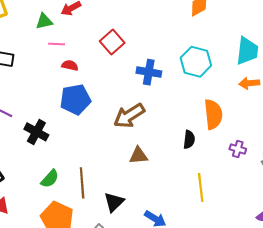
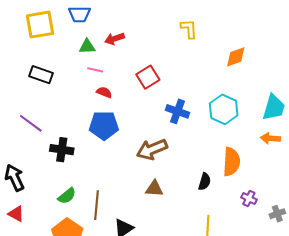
black cross: (36, 132) -> (62, 150), turned -30

